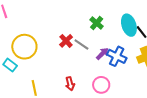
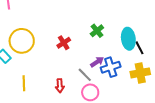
gray line: (81, 44) -> (85, 75), moved
blue cross: (117, 56) -> (111, 67), turned 36

